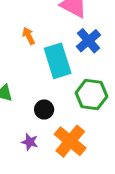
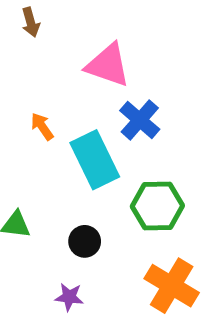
orange cross: (70, 141) -> (172, 286), moved

